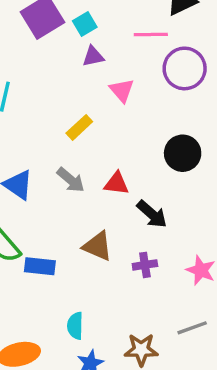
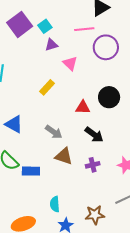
gray arrow: (71, 180) -> (54, 132), moved
red triangle: (116, 183) -> (83, 107), moved

